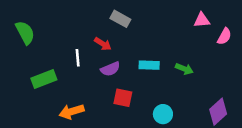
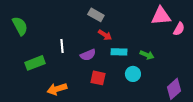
pink triangle: (202, 20) -> (161, 16), size x1.5
red arrow: (103, 44) -> (105, 35), moved
cyan circle: (163, 114) -> (133, 74), moved

